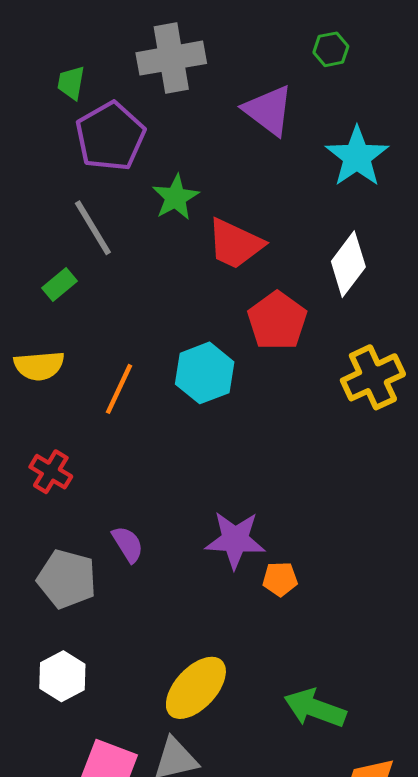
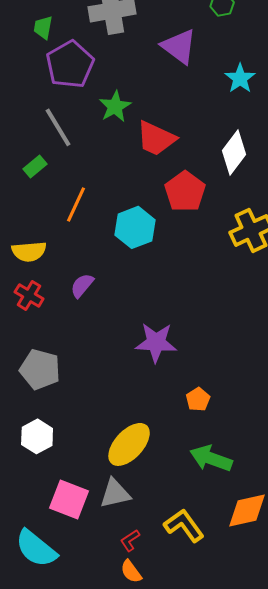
cyan star: (357, 157) -> (240, 78), size x0.7
yellow semicircle: (39, 366) -> (29, 251), moved
orange line: (119, 389) -> (76, 204), moved
purple semicircle: (128, 544) -> (82, 285), moved, turned -108
orange pentagon: (280, 579) -> (198, 399), moved, turned -30

